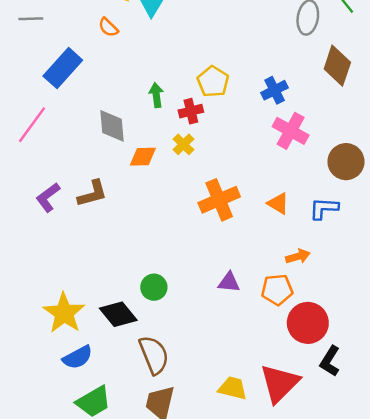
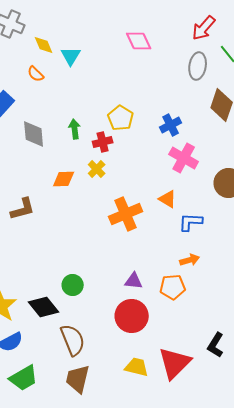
gray diamond: (112, 126) -> (34, 134), moved
orange triangle: (278, 203) -> (168, 199), moved
blue L-shape: (324, 208) -> (191, 222), moved
red circle: (308, 323) -> (132, 316), moved

